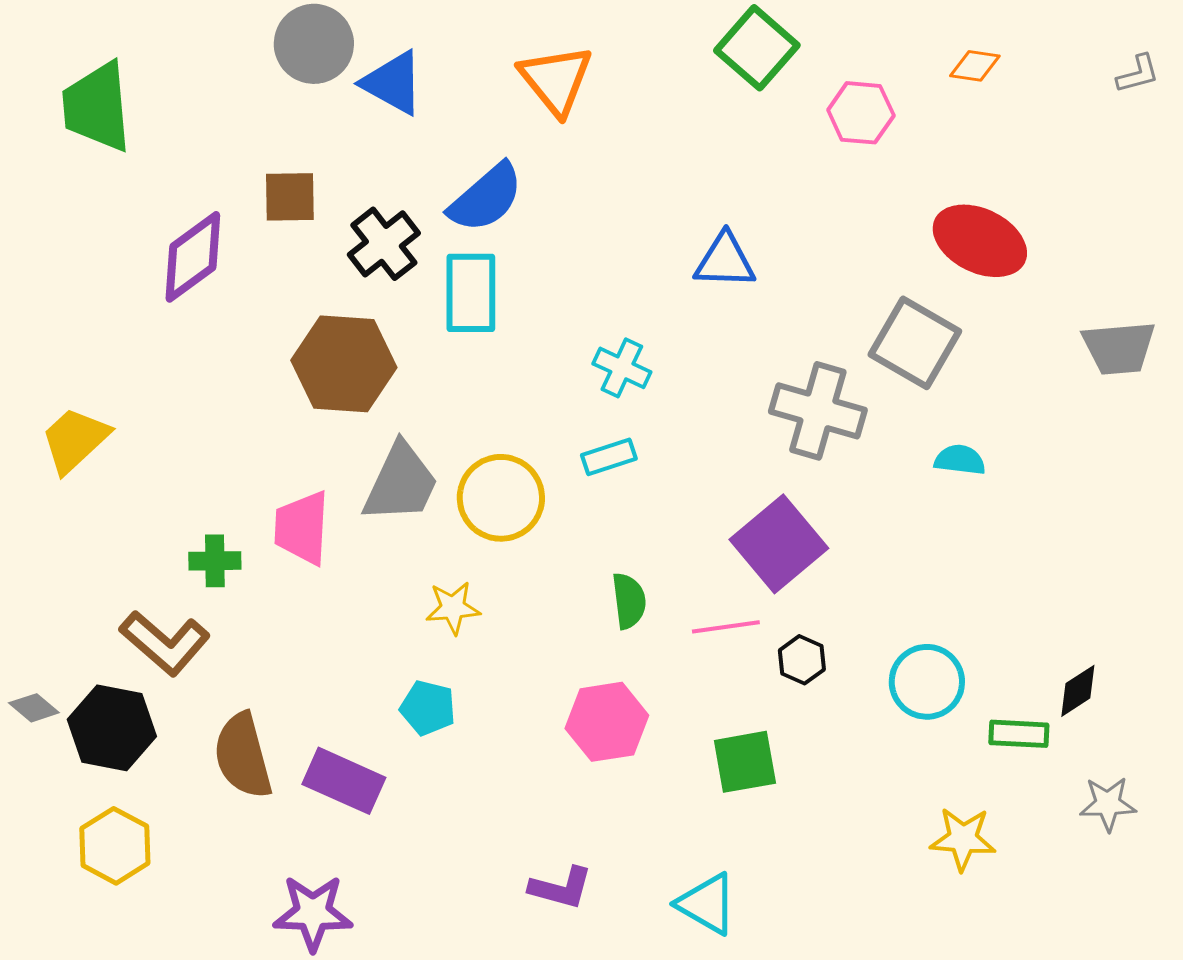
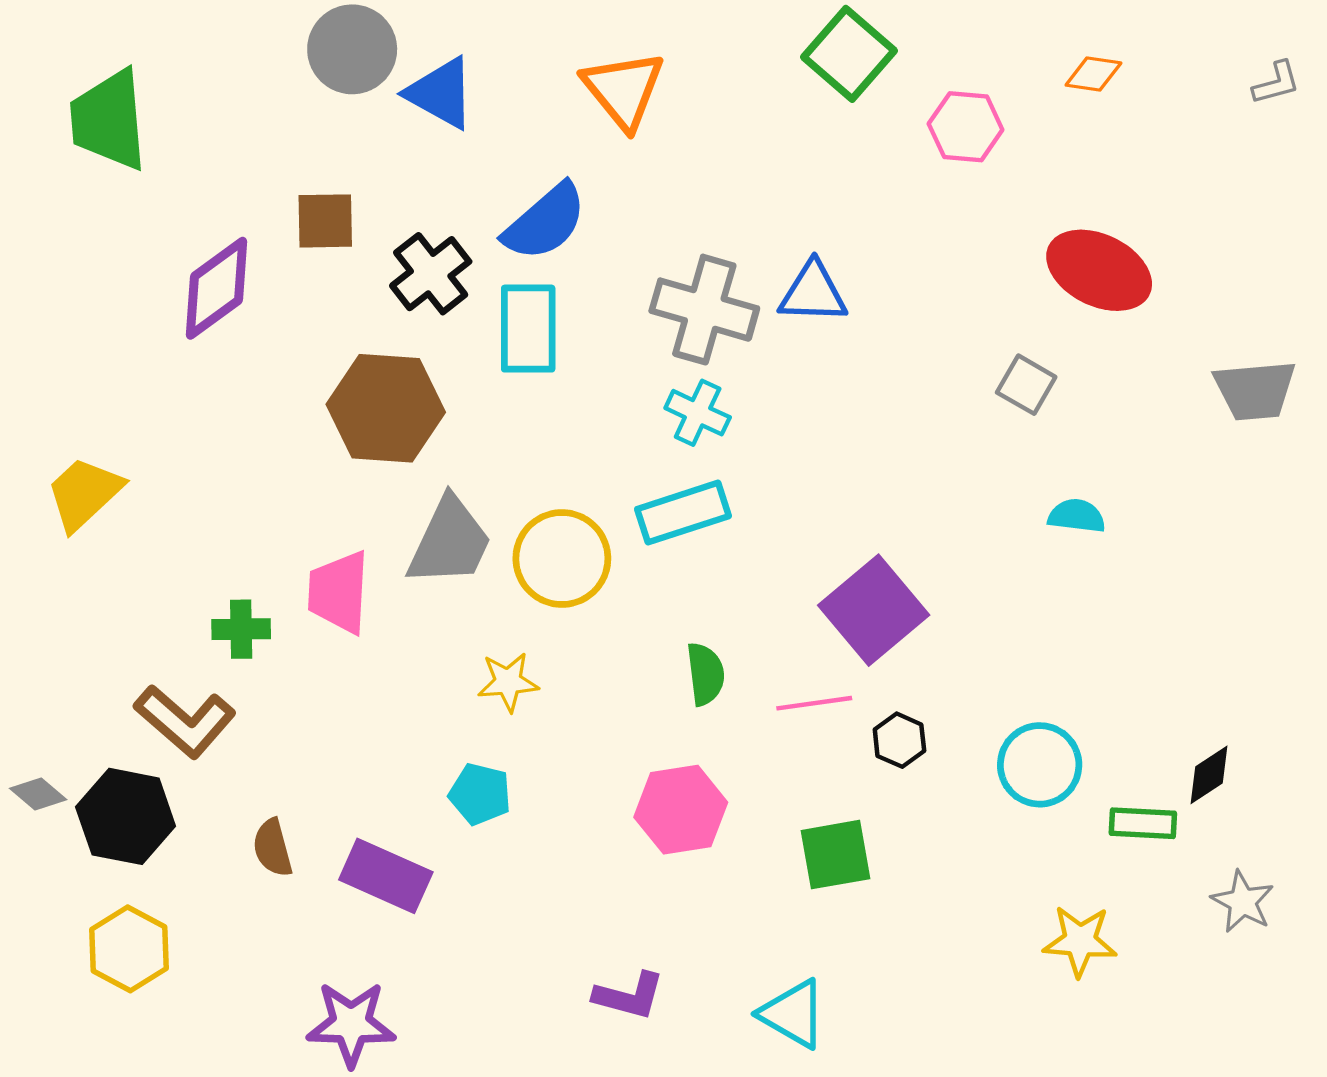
gray square: (915, 343) -> (1026, 385), size x0.6
gray cross: (818, 411) -> (704, 310), moved
cyan rectangle: (609, 457) -> (683, 513), size x1.5
brown semicircle: (243, 756) -> (273, 848), size x0.6
gray star: (1108, 804) -> (1243, 902), turned 30

